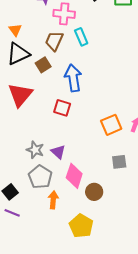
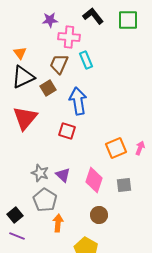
pink diamond: (74, 176) -> (94, 180), moved

